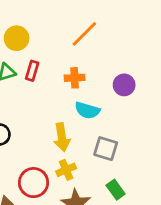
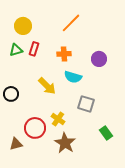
yellow arrow: (62, 137) -> (47, 86), moved, turned -36
yellow cross: (66, 170) -> (58, 119), turned -32
green rectangle: (116, 190) -> (106, 133), moved

